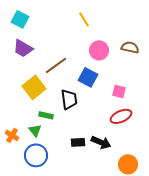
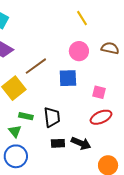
yellow line: (84, 19) -> (82, 18), moved
blue square: (88, 77) -> (68, 78), turned -30
black trapezoid: (69, 99) -> (52, 117), moved

